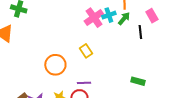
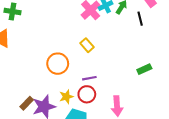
green rectangle: (138, 81) -> (144, 69), turned -32

